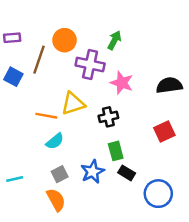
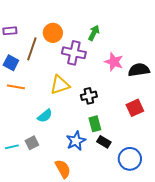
pink star: (122, 83) -> (114, 62), moved
orange line: (46, 116) -> (16, 87), moved
gray square: (60, 174) -> (32, 143), moved
orange semicircle: (56, 200) -> (63, 169), moved

